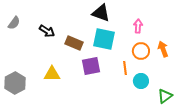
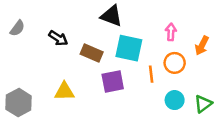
black triangle: (101, 13) -> (111, 16), moved
orange arrow: (163, 49) -> (202, 46), moved, turned -133
orange line: (125, 68) -> (151, 74), moved
green triangle: (165, 96) -> (203, 104), moved

